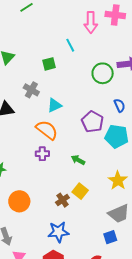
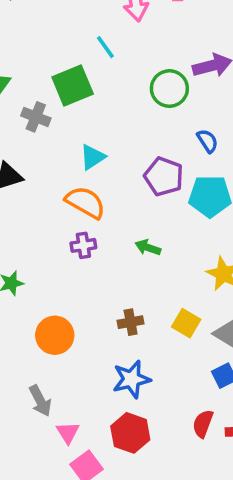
green square: (49, 64) -> (73, 85), size x1.6
gray cross: (31, 90) -> (36, 117), moved
yellow square: (80, 191) -> (186, 323), moved
brown cross: (62, 200) -> (131, 322), turned 32

